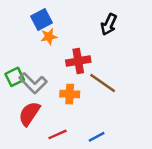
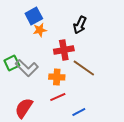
black arrow: (109, 24) -> (80, 25), moved
red semicircle: (29, 114) -> (24, 108), moved
red line: (57, 134) -> (58, 97), moved

